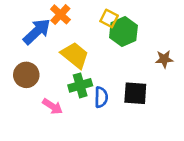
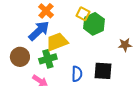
blue arrow: (37, 32) -> (39, 31), moved
yellow trapezoid: (75, 55) -> (57, 42), turned -60
green cross: (80, 85) -> (48, 59), moved

